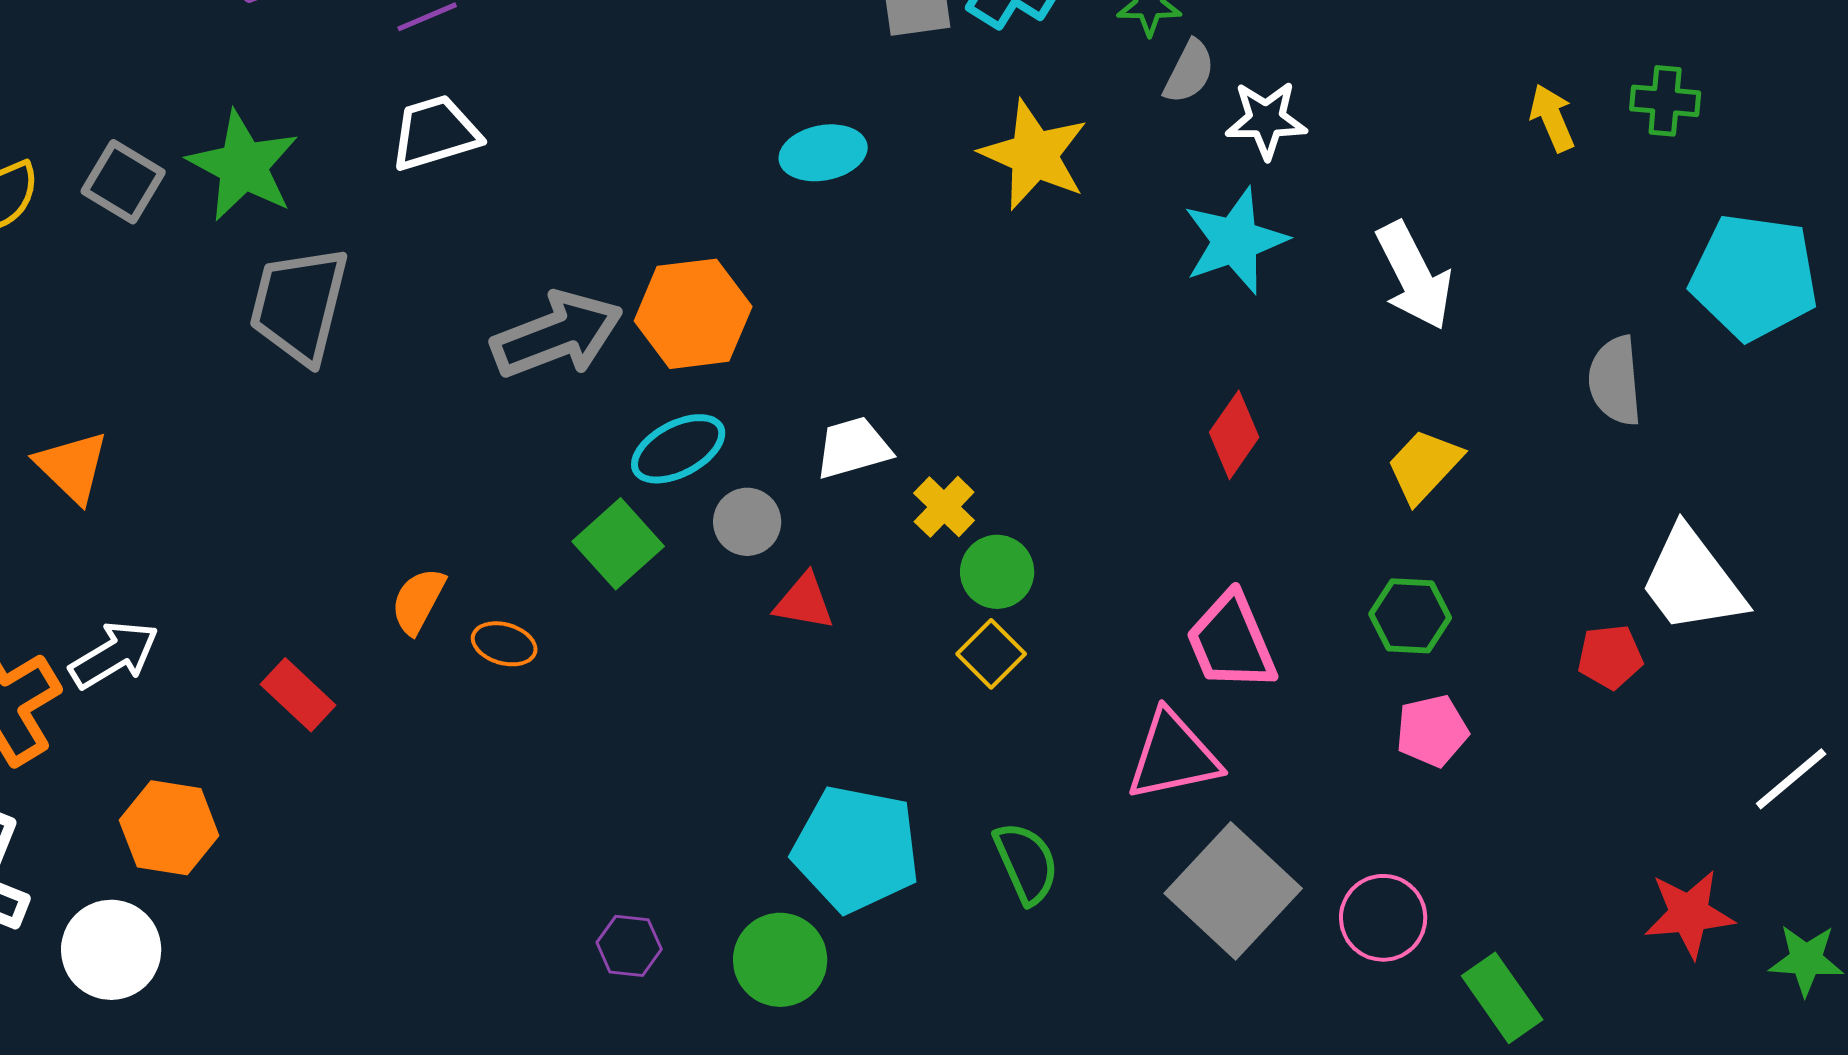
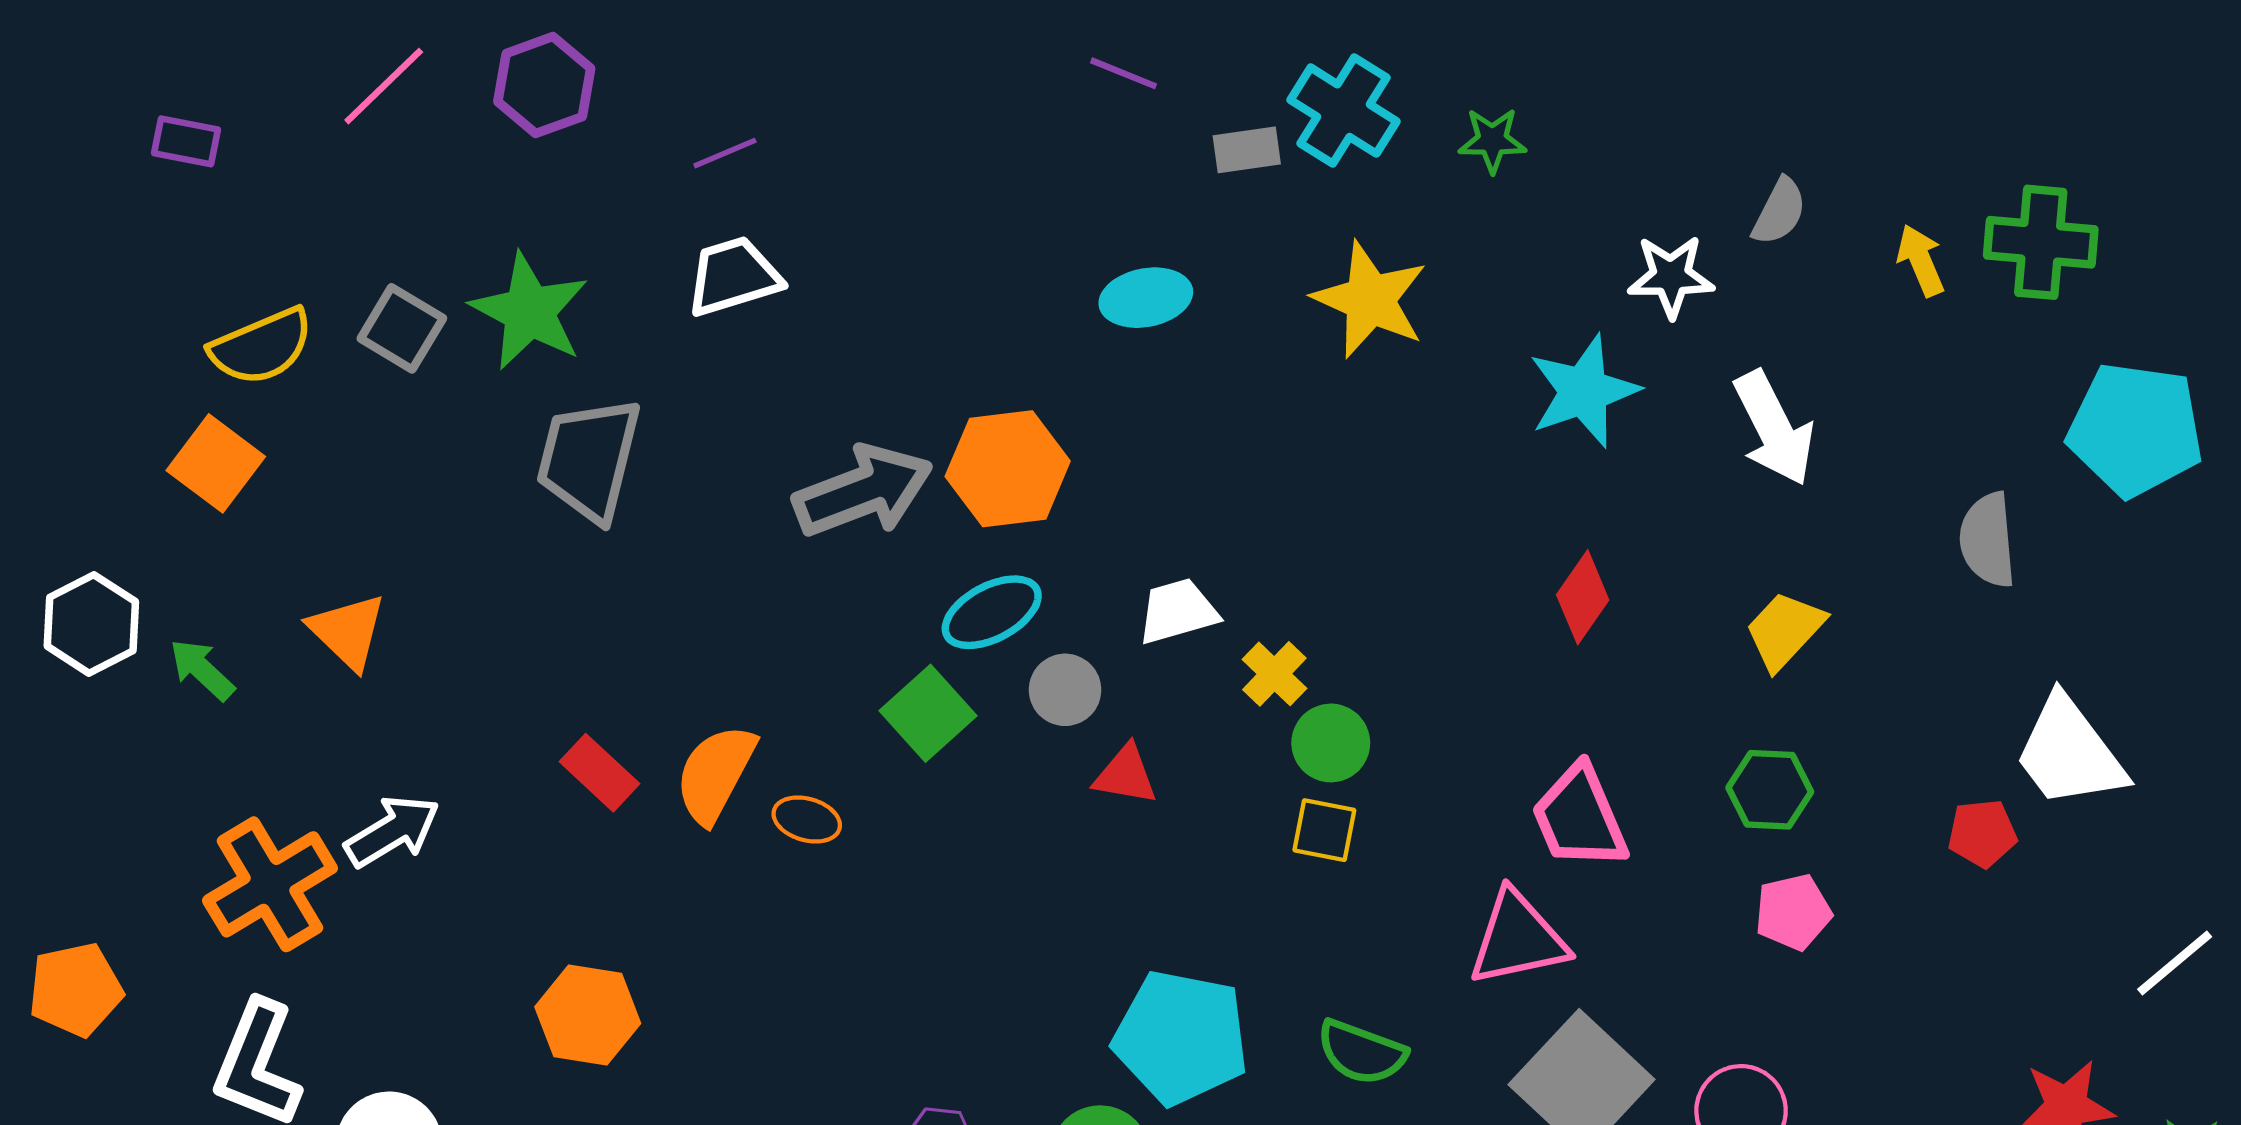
gray semicircle: (1189, 72) -> (1779, 212), moved
green cross: (1665, 101) -> (2041, 242), size x1.5
white star: (1266, 120) -> (1671, 276), moved
orange semicircle: (418, 601) -> (715, 774), size x1.4
yellow square: (991, 654) -> (1324, 830), turned -34
red rectangle: (298, 695) -> (599, 773), moved
orange hexagon: (169, 828) -> (588, 1015), moved
green semicircle: (1026, 863) -> (1362, 1052), turned 134

